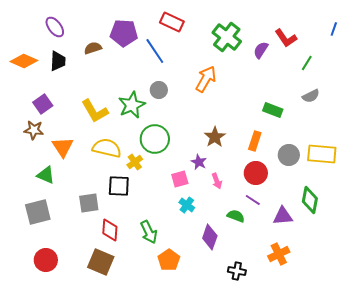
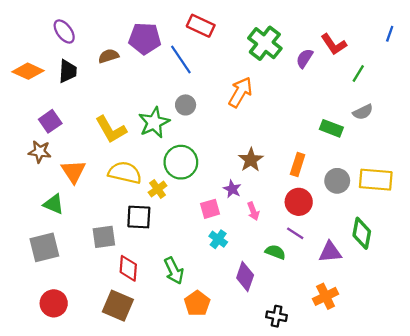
green rectangle: (273, 110) -> (331, 128), moved

